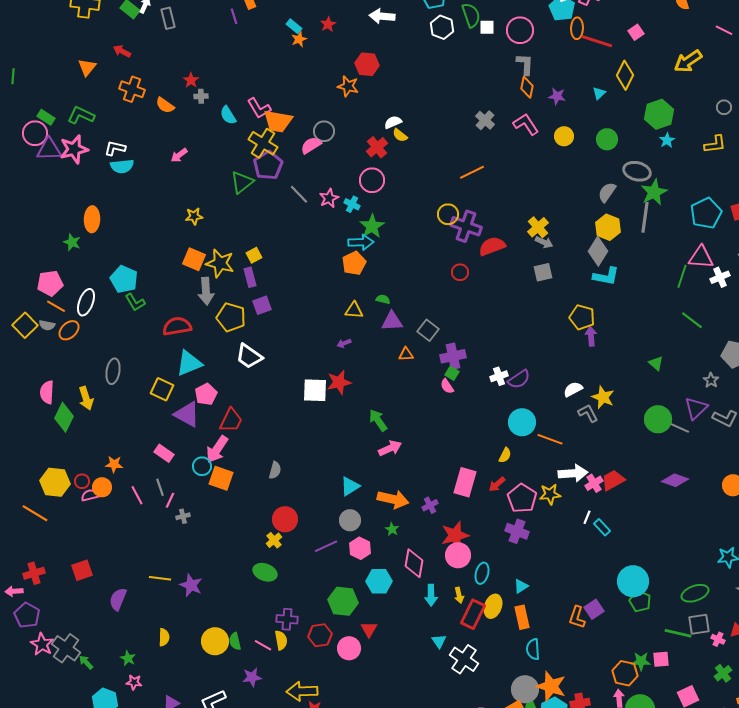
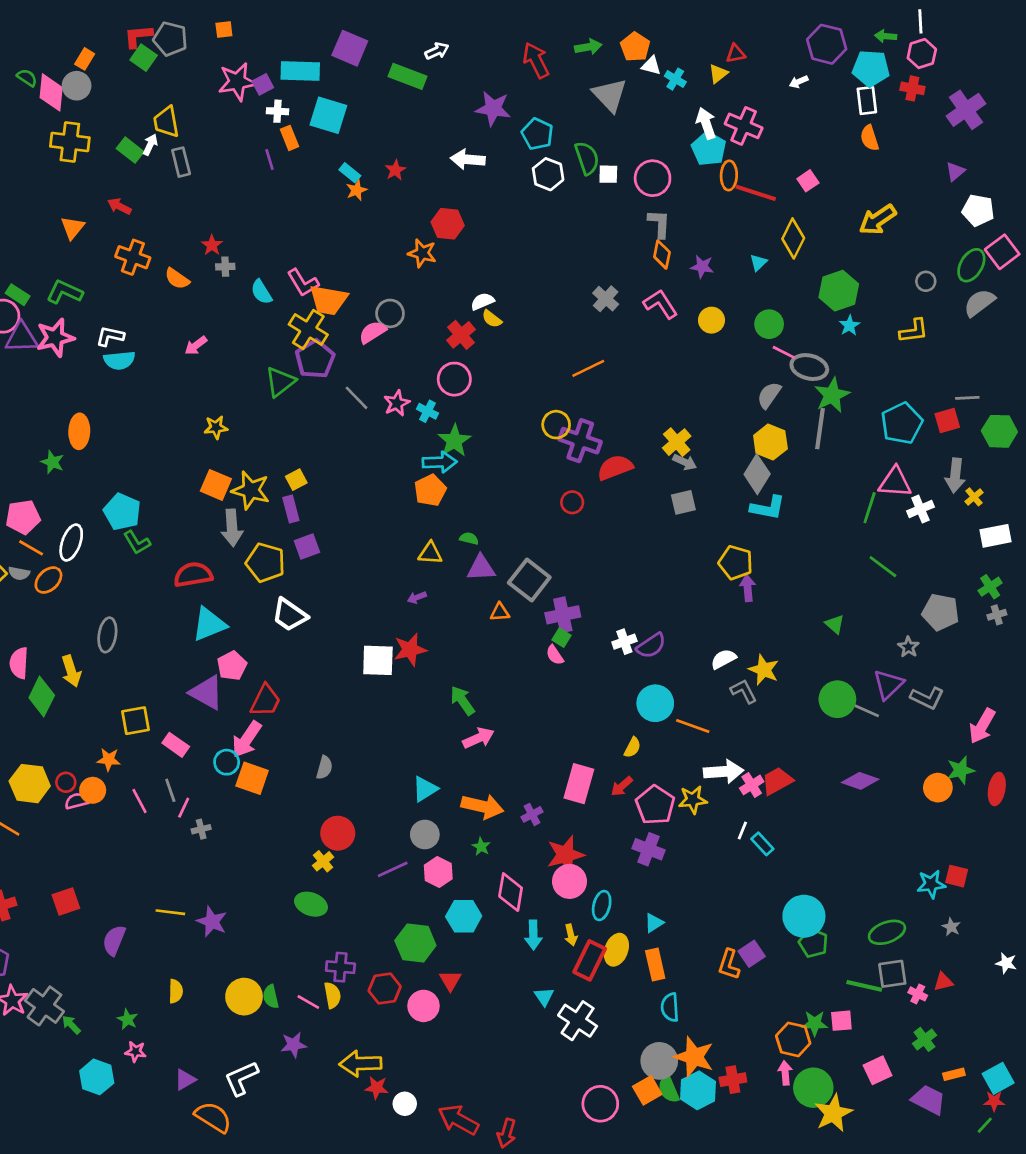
pink line: (724, 30) -> (784, 352), moved
gray square: (428, 330) -> (529, 580), size x1.4
yellow square: (162, 389) -> (136, 721), moved, turned -35

